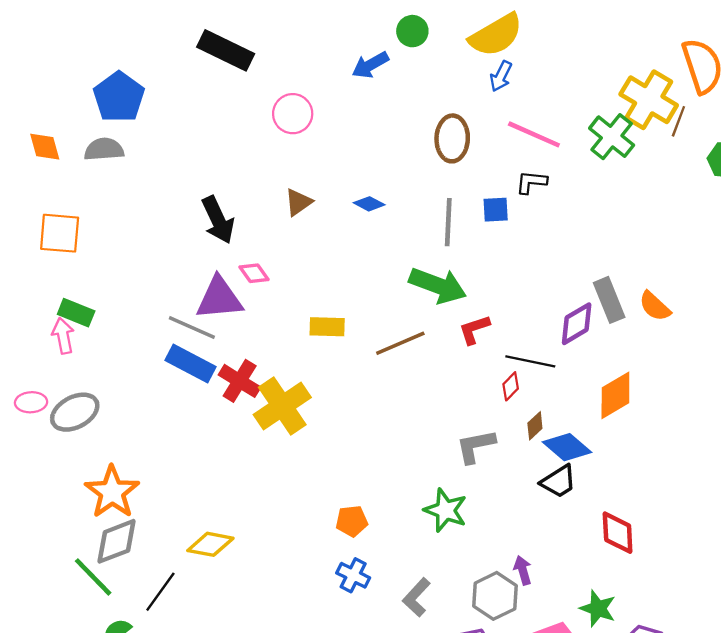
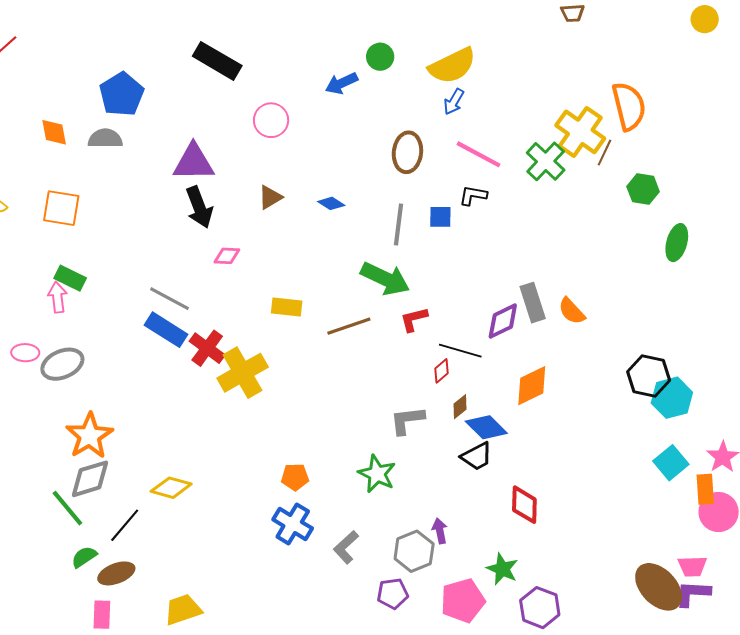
pink diamond: (254, 273) -> (227, 256), turned -56
purple triangle: (219, 298) -> (194, 162), moved
blue cross: (353, 575) -> (293, 524), size x1.4

